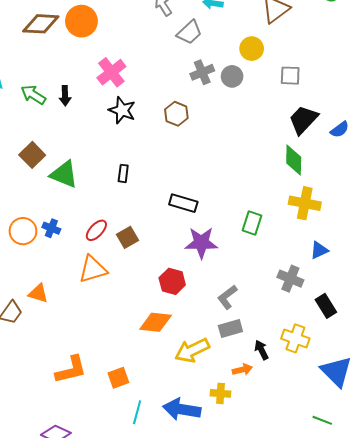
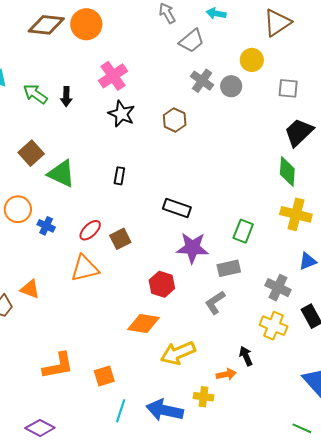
gray cross: (202, 72) -> (202, 81), turned -35
orange circle: (23, 231) -> (18, 209), moved
gray rectangle: (230, 329) -> (229, 268), moved
yellow cross: (295, 338) -> (274, 326), moved

